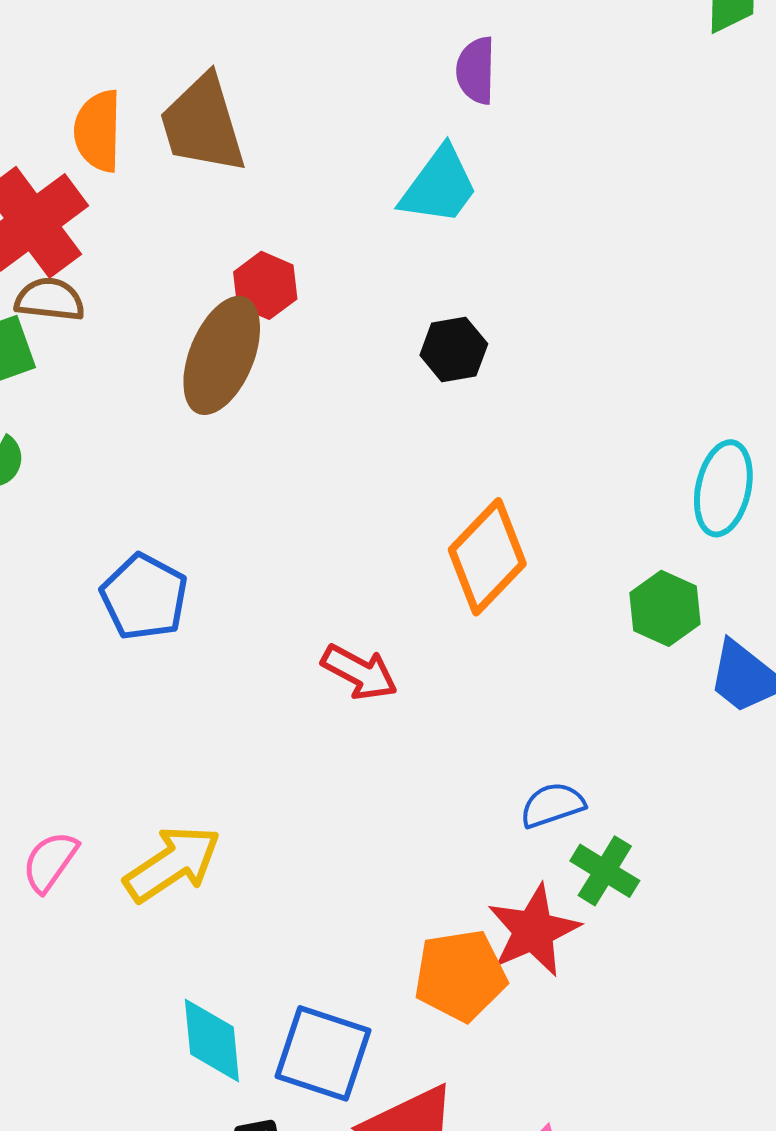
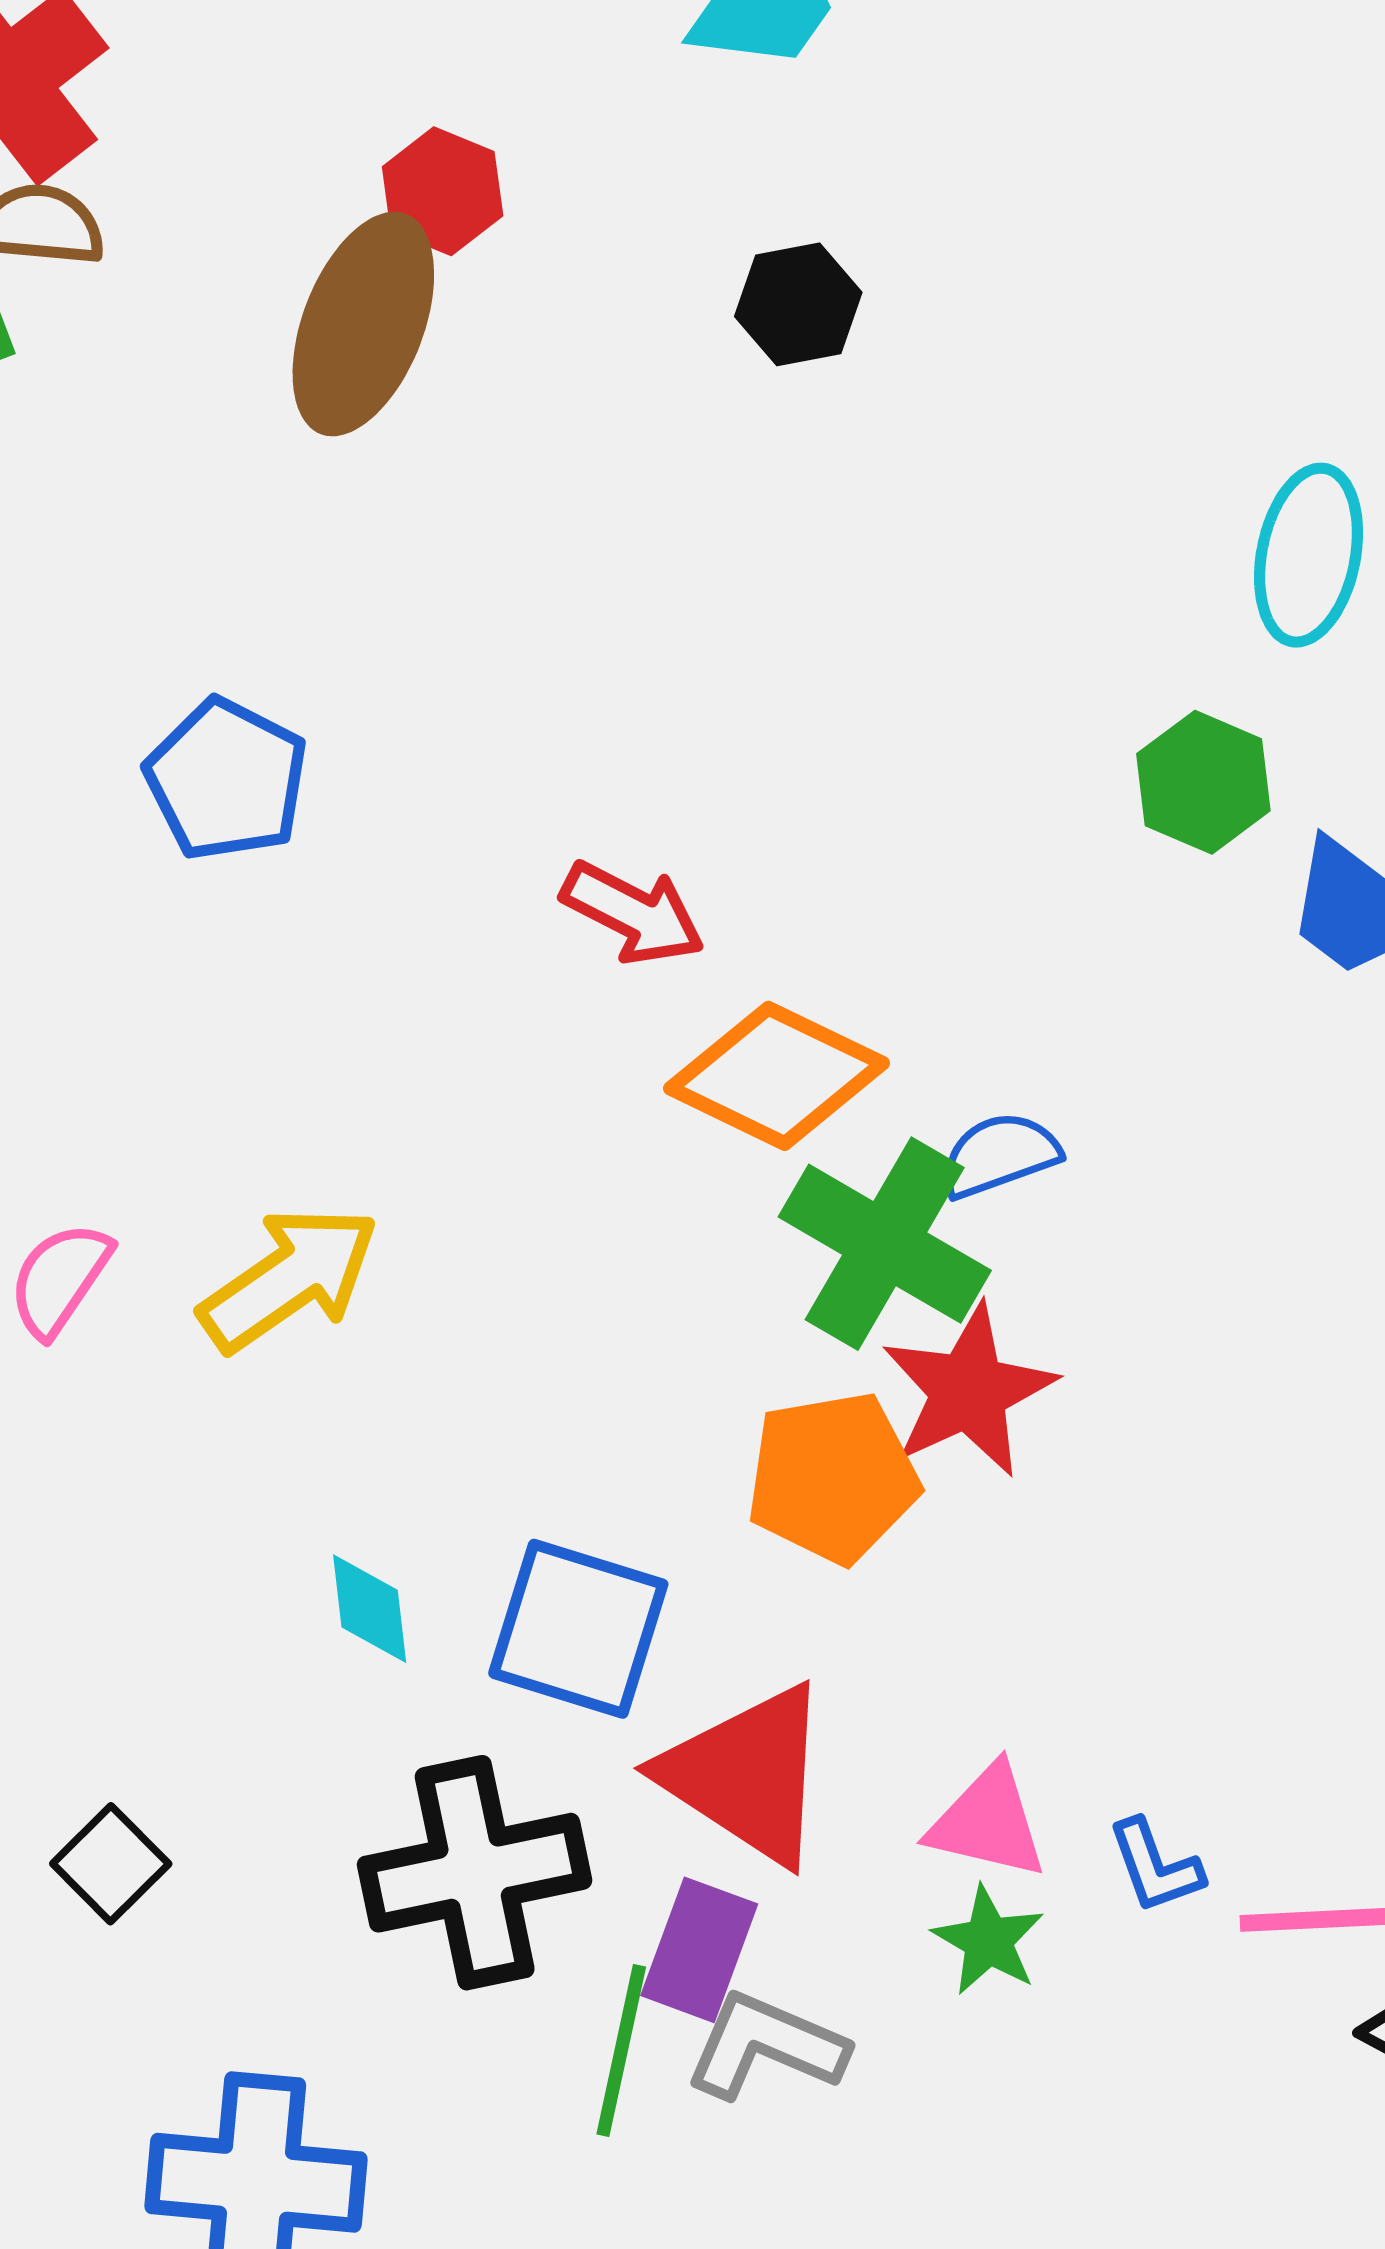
orange diamond: (487, 557) -> (776, 1076), moved, turned 73
green cross: (605, 871) -> (885, 1244), moved, size x1.6
cyan diamond: (212, 1040) -> (370, 1609), size x0.7

